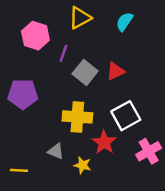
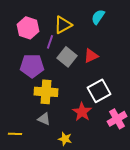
yellow triangle: (80, 18) -> (63, 25), moved
purple pentagon: (23, 94) -> (32, 66), moved
yellow cross: (77, 117) -> (46, 92), moved
yellow star: (82, 165) -> (65, 139), moved

